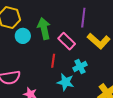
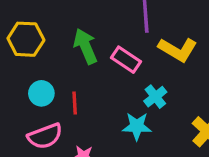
cyan circle: (23, 36) -> (41, 93), moved
red line: (53, 61) -> (75, 103), moved

